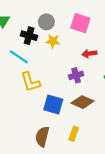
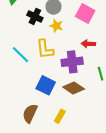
cyan line: (19, 57) -> (21, 55), moved
purple cross: (76, 75) -> (72, 62), size x1.5
yellow L-shape: (30, 82) -> (45, 49), moved

